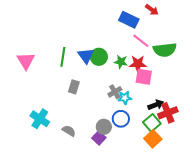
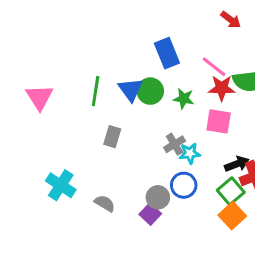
blue rectangle: (129, 20) -> (167, 53), moved, turned 42
red star: (138, 64) -> (222, 88), moved

